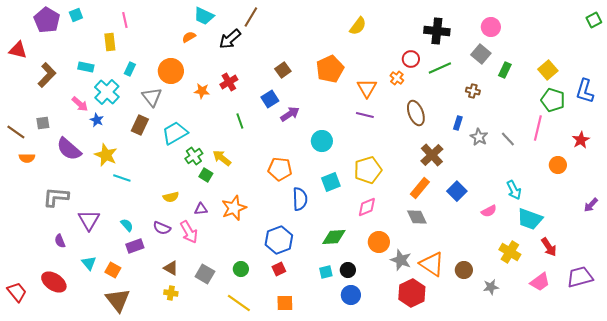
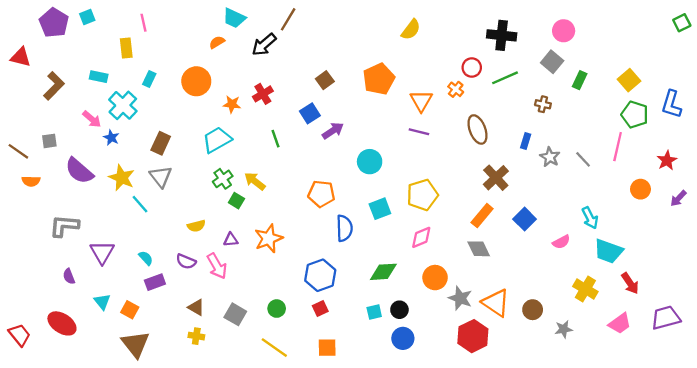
gray triangle: (152, 97) -> (161, 177), moved
cyan trapezoid: (175, 133) -> (217, 140), moved
cyan line: (122, 178) -> (140, 204), turned 30
purple arrow: (591, 205) -> (678, 198), moved

